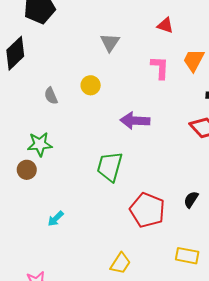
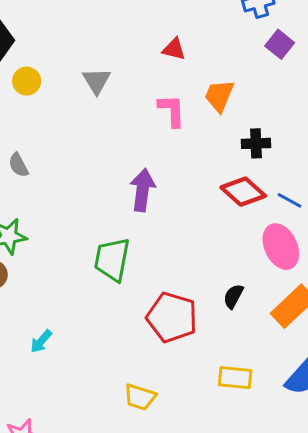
yellow circle: (91, 85) -> (27, 81), moved
purple arrow: (135, 121) -> (143, 190), turned 100
yellow trapezoid: (120, 263) -> (140, 397), turned 80

